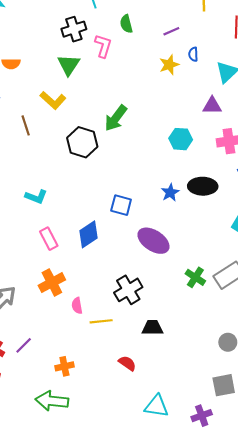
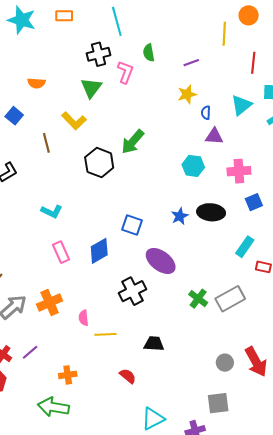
blue semicircle: (193, 54) -> (206, 113), moved
purple triangle: (212, 106) -> (214, 136), moved
orange cross: (52, 283) -> (50, 303), moved
black cross: (128, 290) -> (133, 291), moved
cyan triangle: (157, 406) -> (153, 419), turned -40

